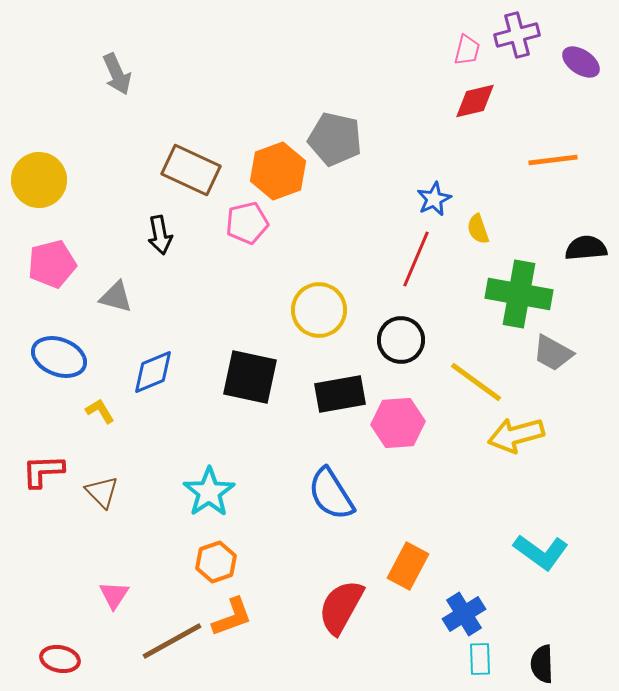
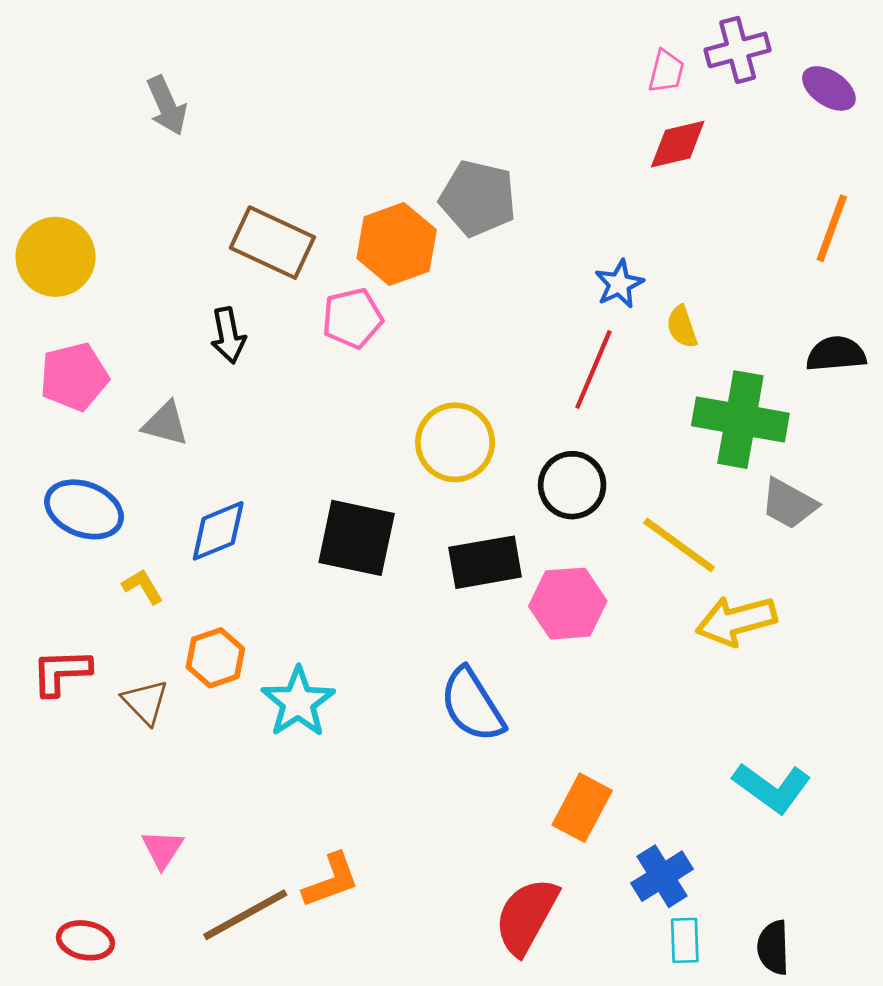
orange line: (553, 160) -> (832, 228), moved, turned -63
orange hexagon: (216, 562) -> (215, 658), moved
red semicircle: (341, 607) -> (526, 916), moved

